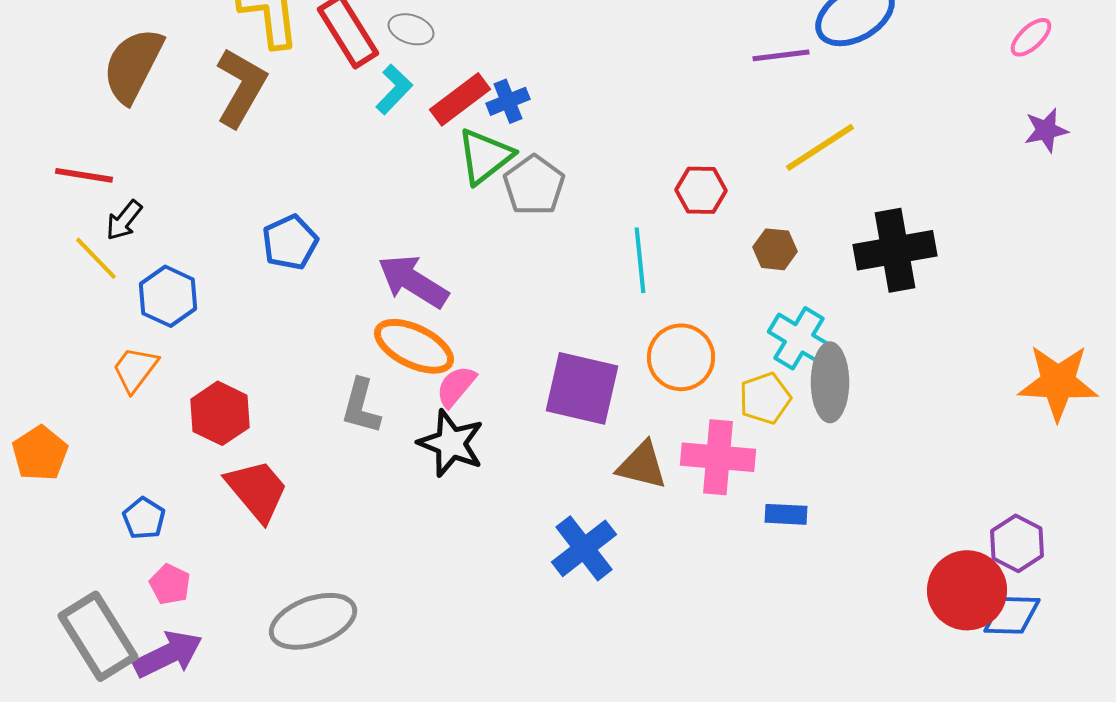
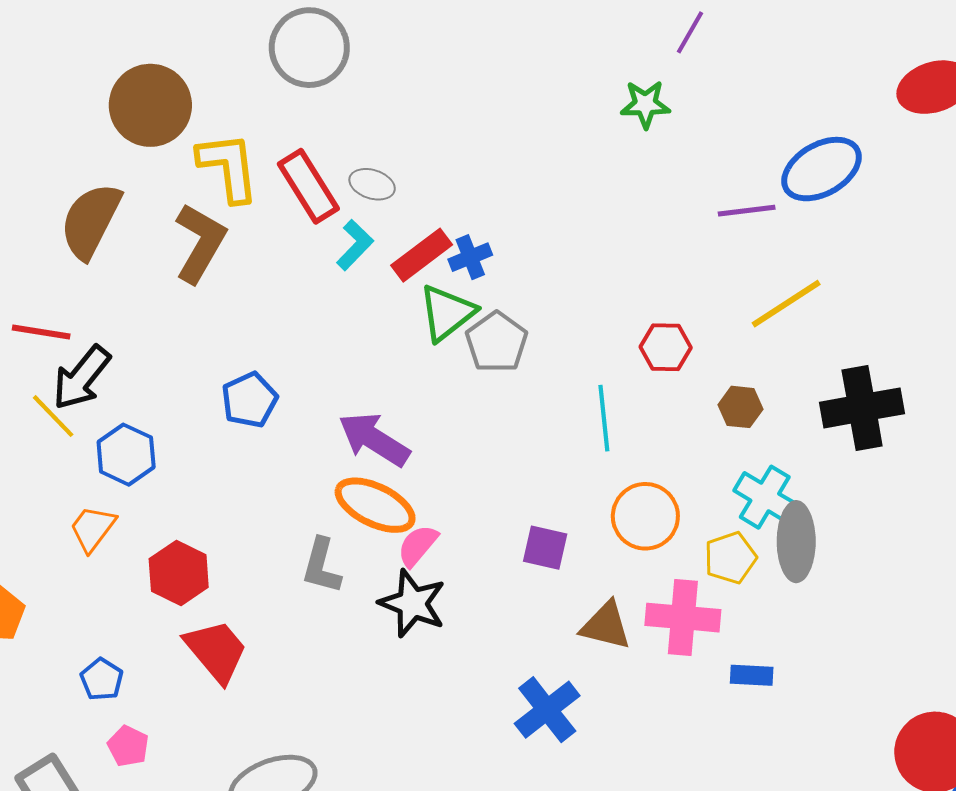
black arrow: (124, 220) -> (82, 378), size x1.6
purple square: (582, 388) -> (545, 548), size x0.6

